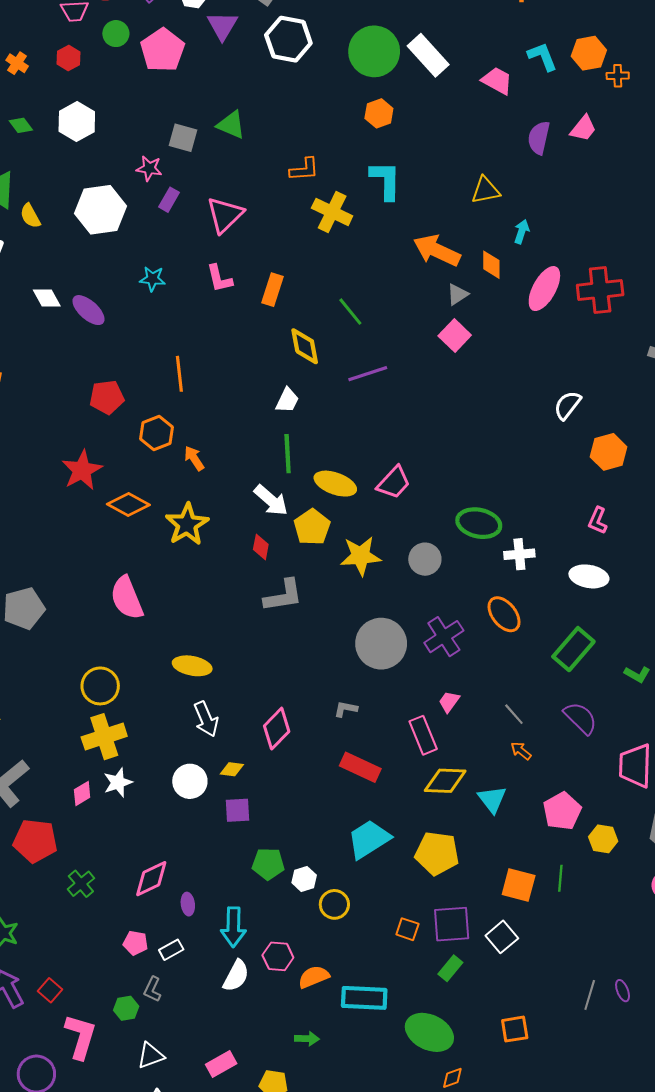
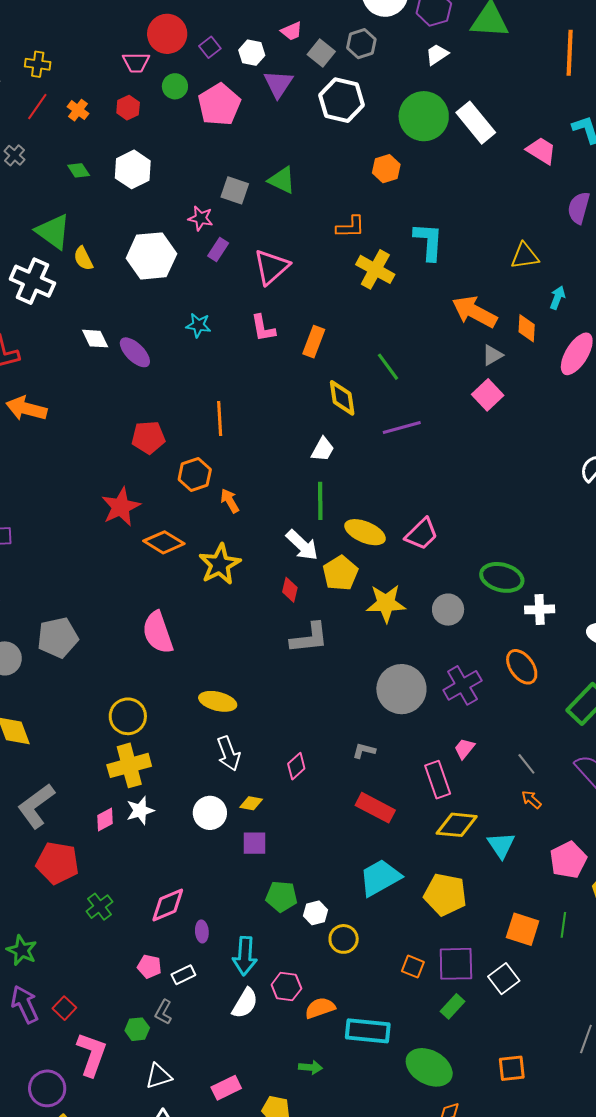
orange hexagon: (379, 113) -> (386, 169), moved
pink diamond: (277, 729) -> (296, 766), size x0.7

